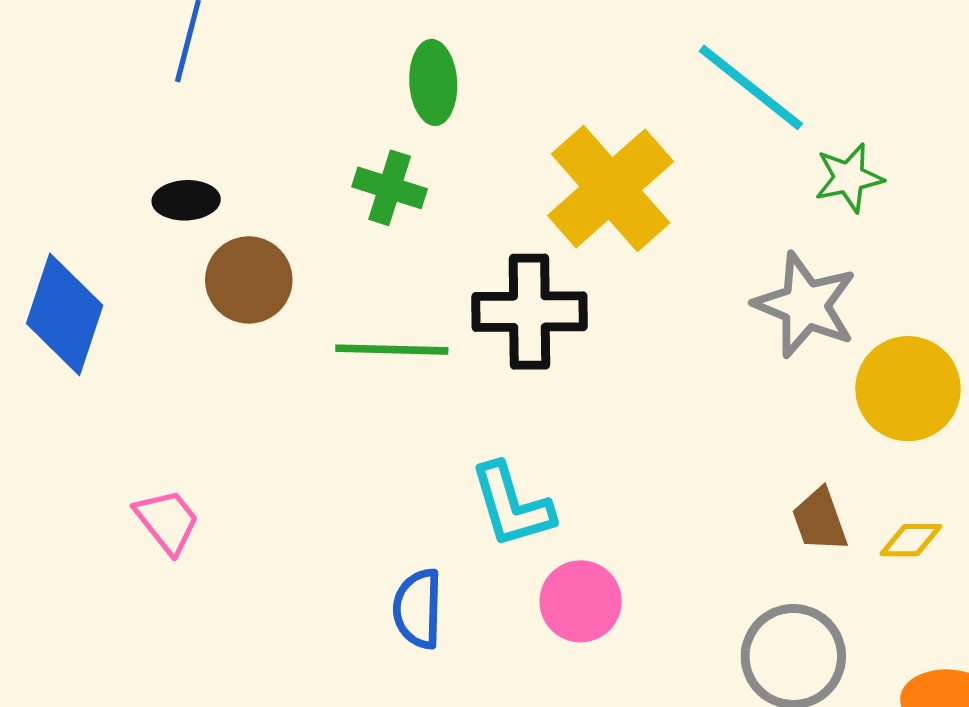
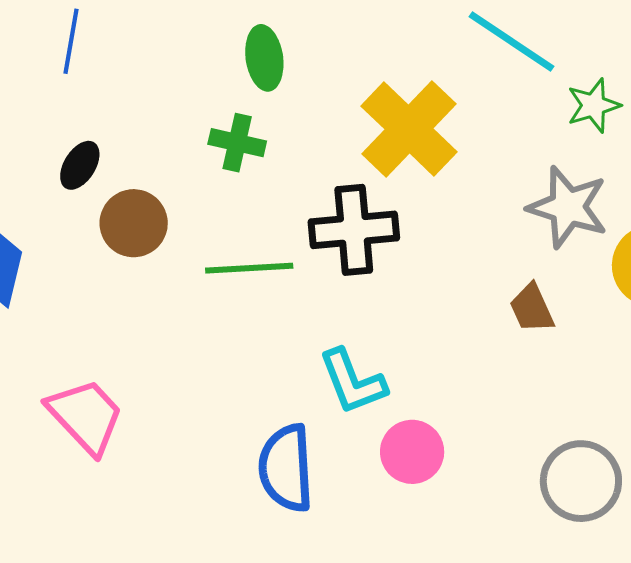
black ellipse: (186, 200) -> (80, 165), turned -51
brown trapezoid: (820, 520) -> (532, 308), moved
pink trapezoid: (167, 521) -> (86, 416), size x1.5
blue semicircle: (418, 609) -> (286, 468), size x1.4

